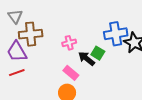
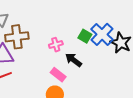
blue cross: (116, 34) -> (102, 34), turned -35
green square: (98, 53) -> (85, 36), moved

